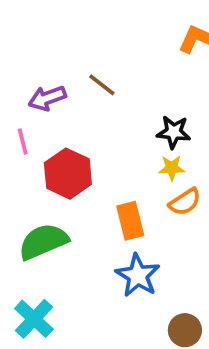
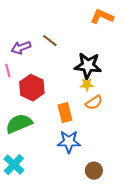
black star: (174, 132) -> (88, 66), size x1.5
blue star: (138, 275) -> (69, 142), turned -30

